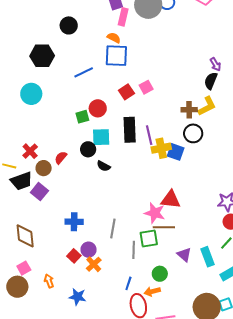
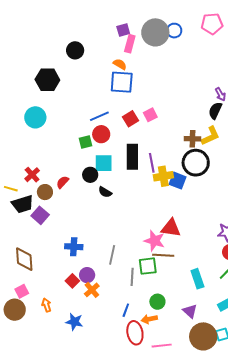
blue line: (84, 72) -> (99, 116), moved
black circle: (193, 133) -> (196, 163), size x1.4
purple triangle: (184, 255) -> (190, 311), moved
cyan rectangle: (208, 257) -> (197, 279), moved

